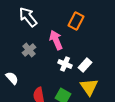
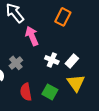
pink arrow: (56, 40) -> (32, 36), moved
gray cross: (29, 50) -> (16, 63), moved

